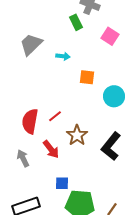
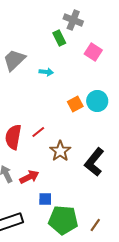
orange square: (87, 77) -> (75, 104), moved, turned -35
cyan circle: (114, 96) -> (97, 101), moved
red arrow: (51, 149) -> (29, 177), moved, turned -78

